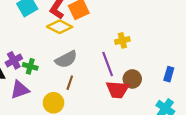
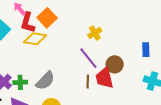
gray semicircle: (66, 59) -> (45, 81), moved
brown line: (70, 83) -> (88, 81), moved
red trapezoid: (118, 90) -> (104, 78), turned 90

